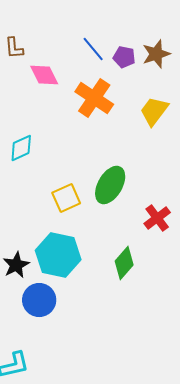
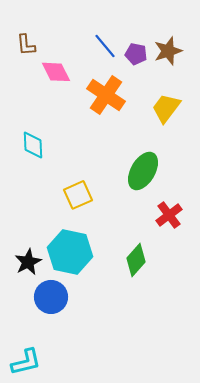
cyan diamond: (21, 148) -> (33, 145), turned -68
green ellipse: (110, 185) -> (143, 171), moved

